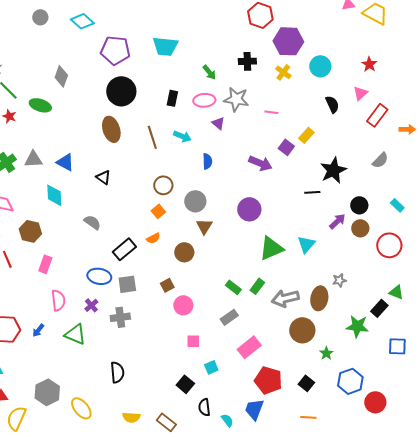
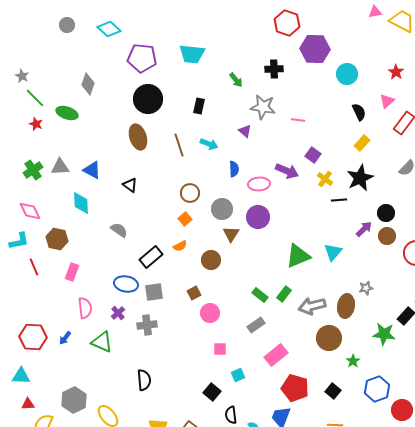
yellow cross: (283, 72) -> (325, 179), moved
pink ellipse: (204, 100) -> (259, 184), moved
yellow rectangle: (306, 135) -> (362, 143), moved
purple circle: (249, 209) -> (258, 217), moved

